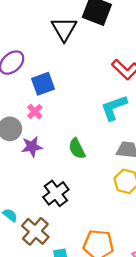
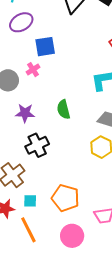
purple star: (32, 147) -> (25, 113), moved

